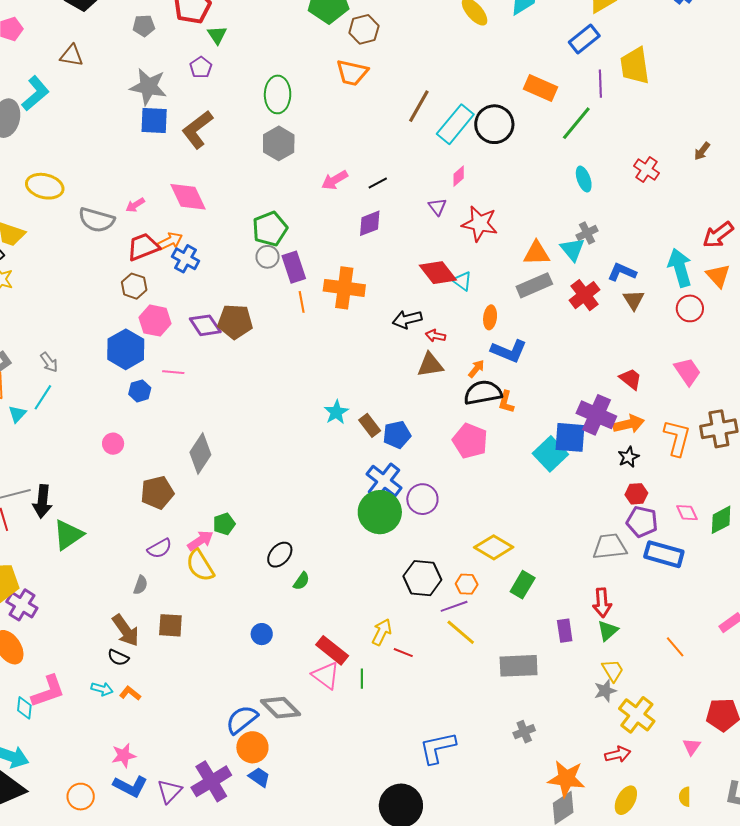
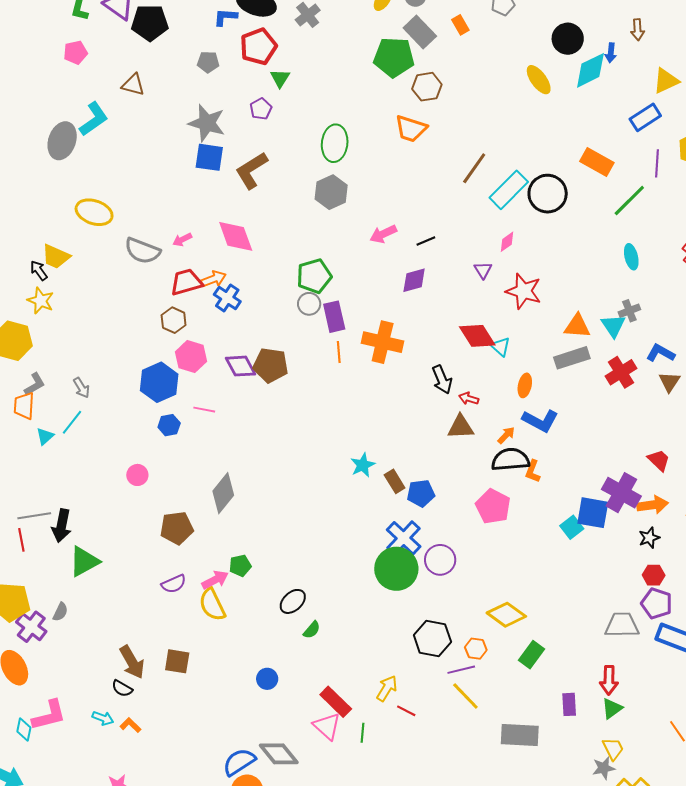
black arrow: (407, 319) -> (442, 380), turned -104
cyan square: (550, 454) -> (572, 527), size x0.7
gray semicircle: (140, 585) -> (60, 612), moved

